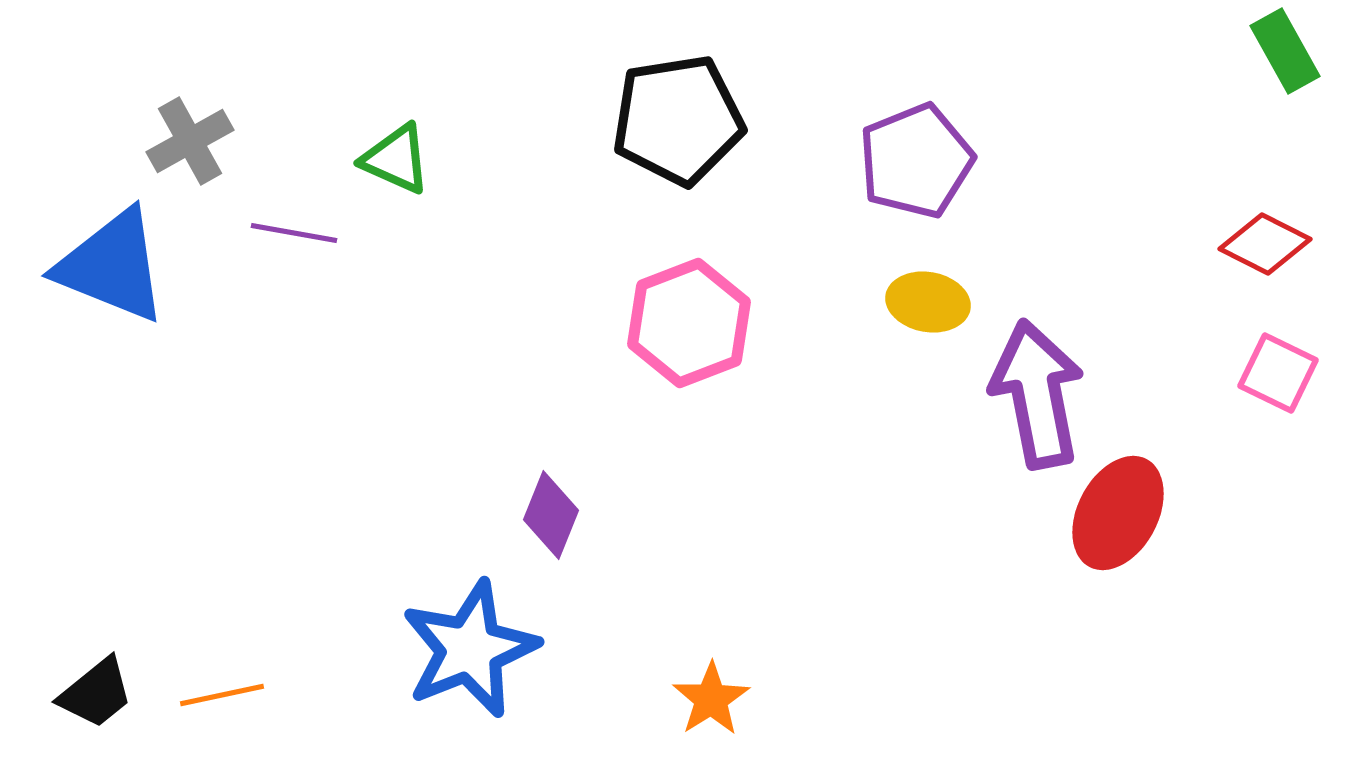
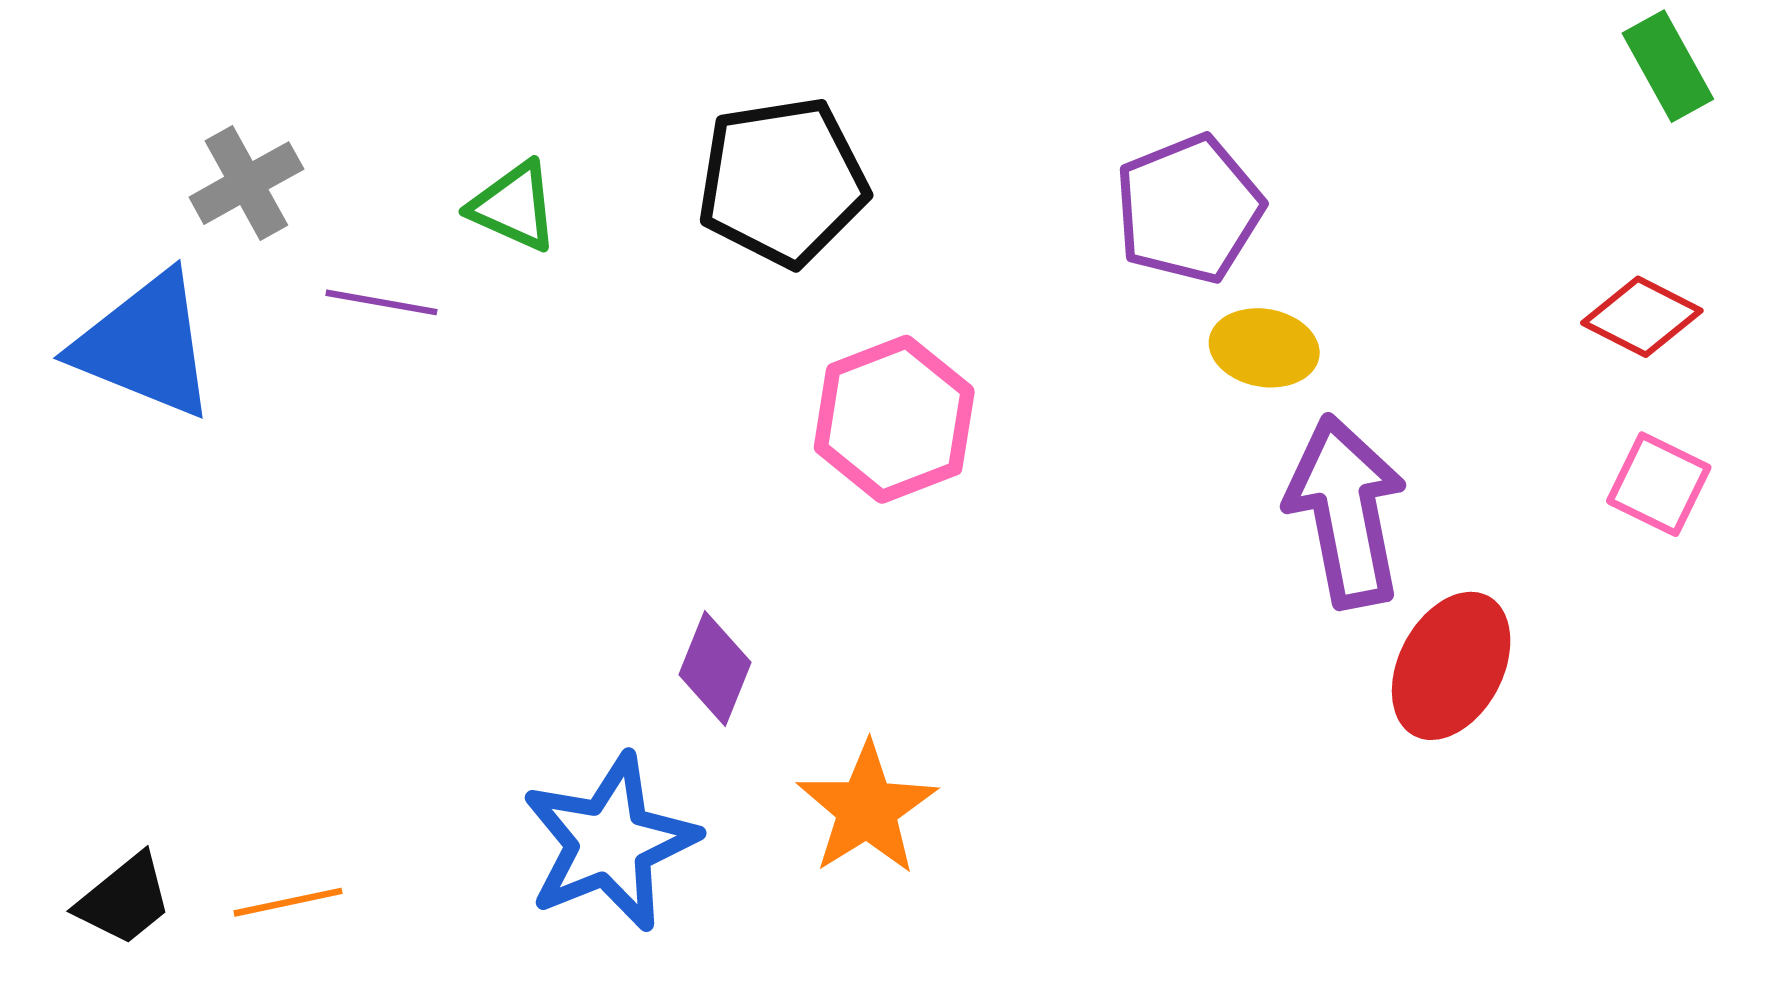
black pentagon: (678, 120) -> (783, 182), moved
yellow ellipse: (928, 302) -> (1264, 348), moved
orange star: (711, 699) -> (867, 809), moved, size x1.4

